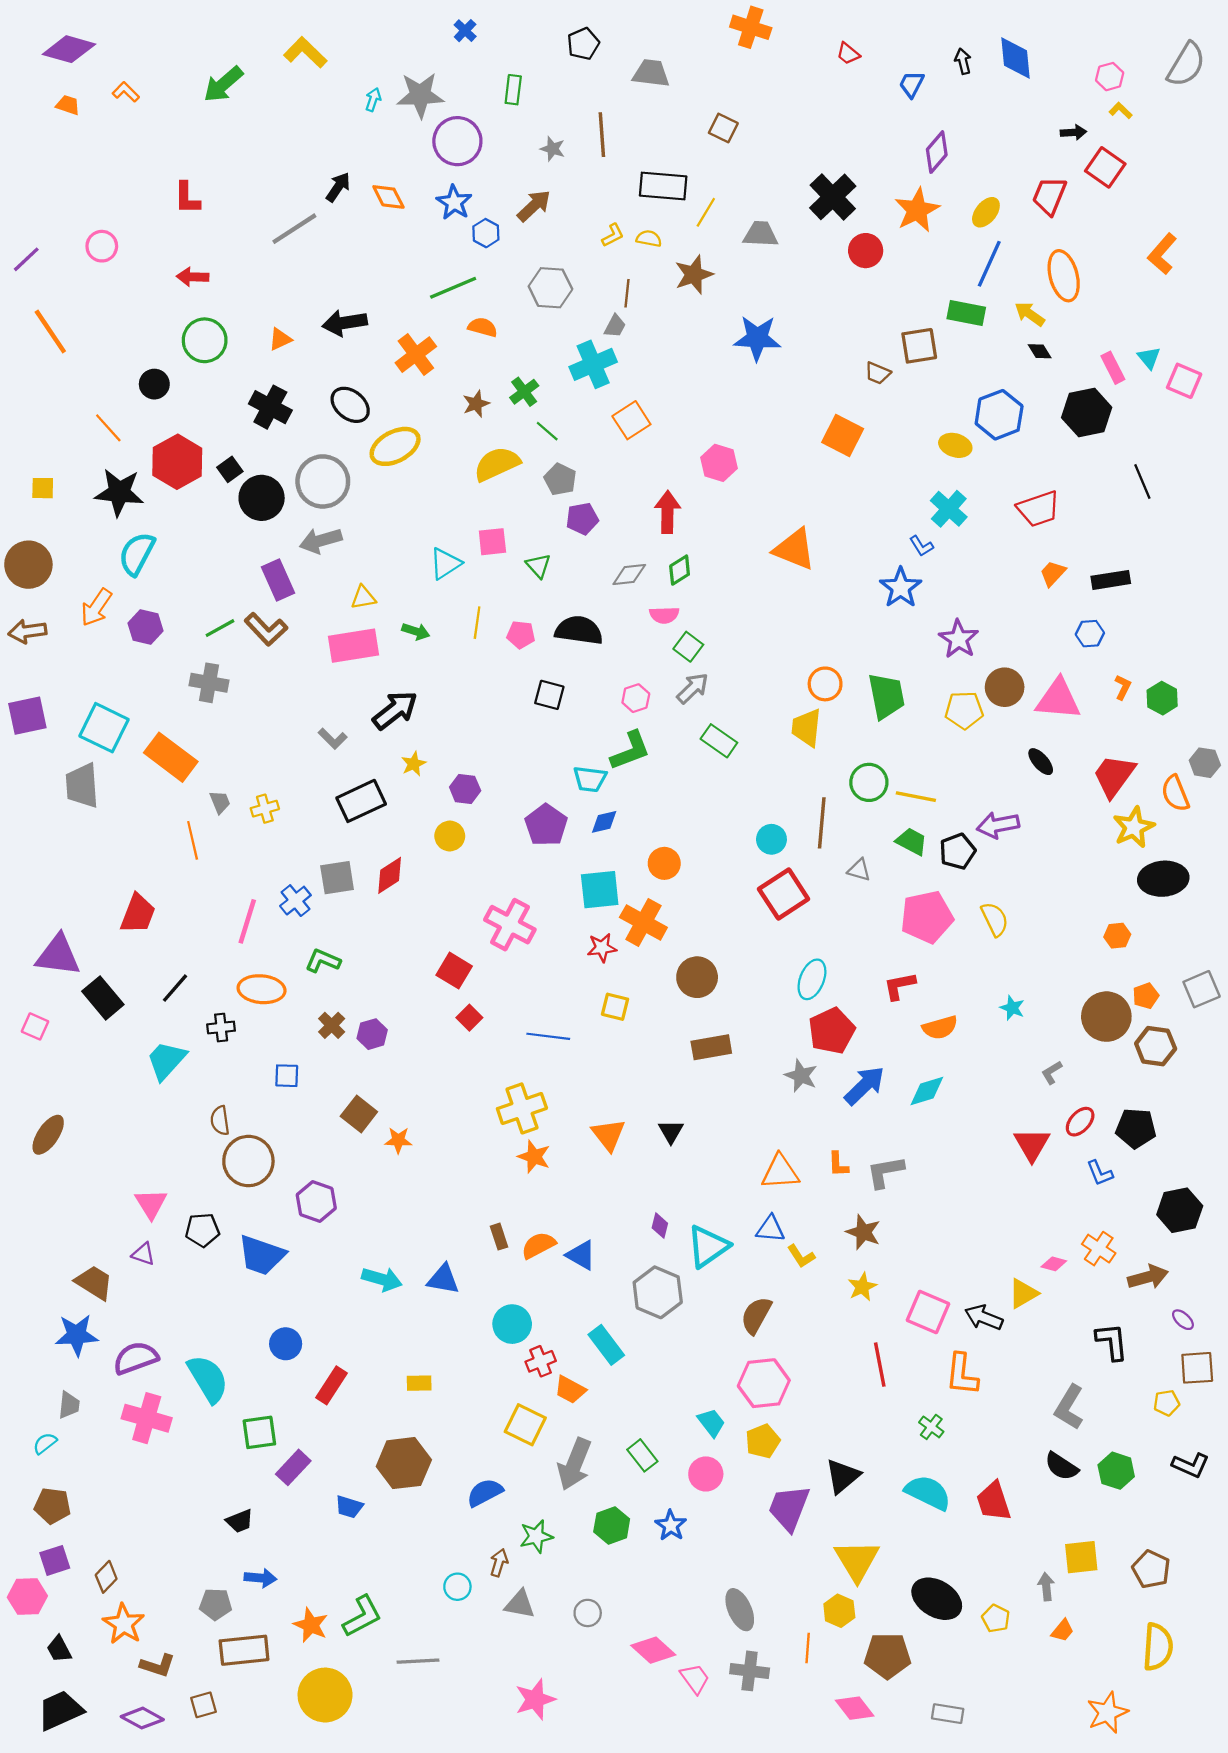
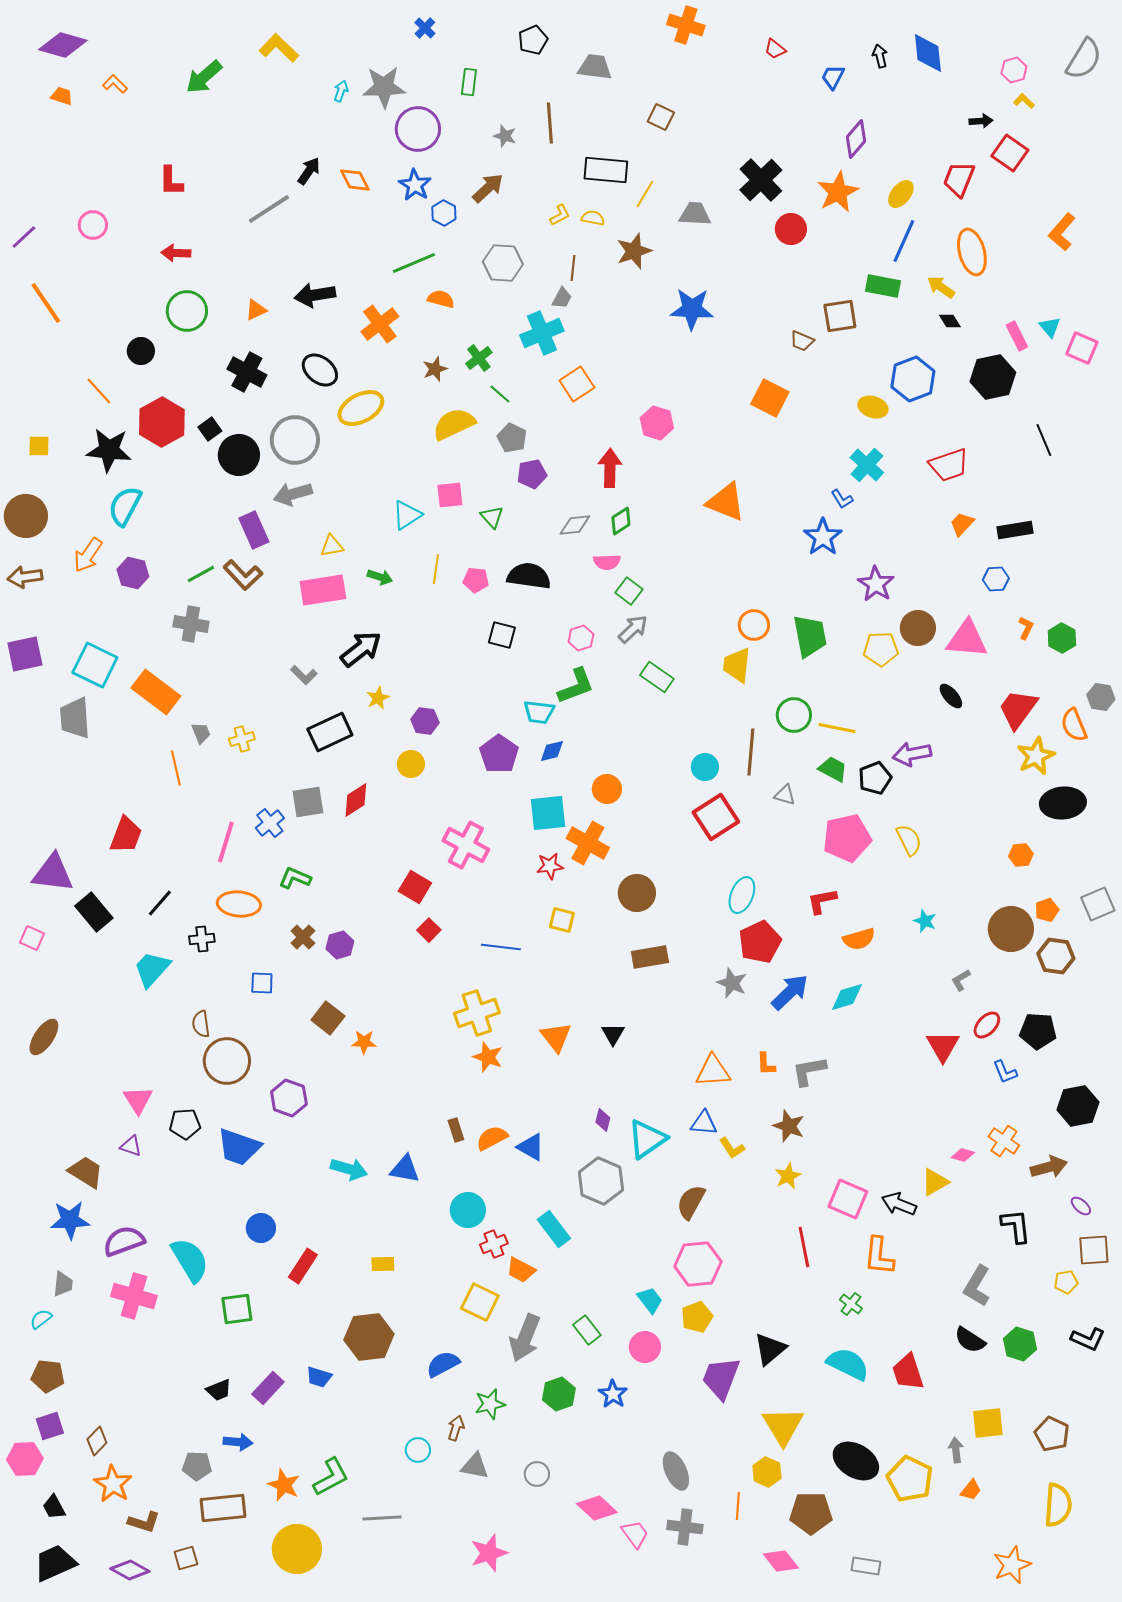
purple rectangle: (293, 1467) -> (268, 1388), moved
yellow pentagon: (996, 1618) -> (910, 1479), size x1.8

